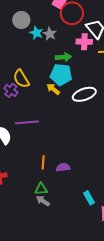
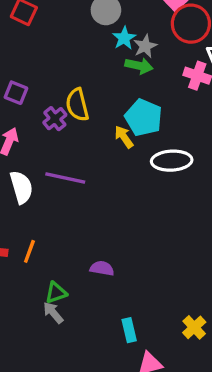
green arrow: (63, 57) -> (139, 66), moved
orange line: (43, 162) -> (29, 251), moved
green triangle: (41, 189) -> (56, 293), turned -32

